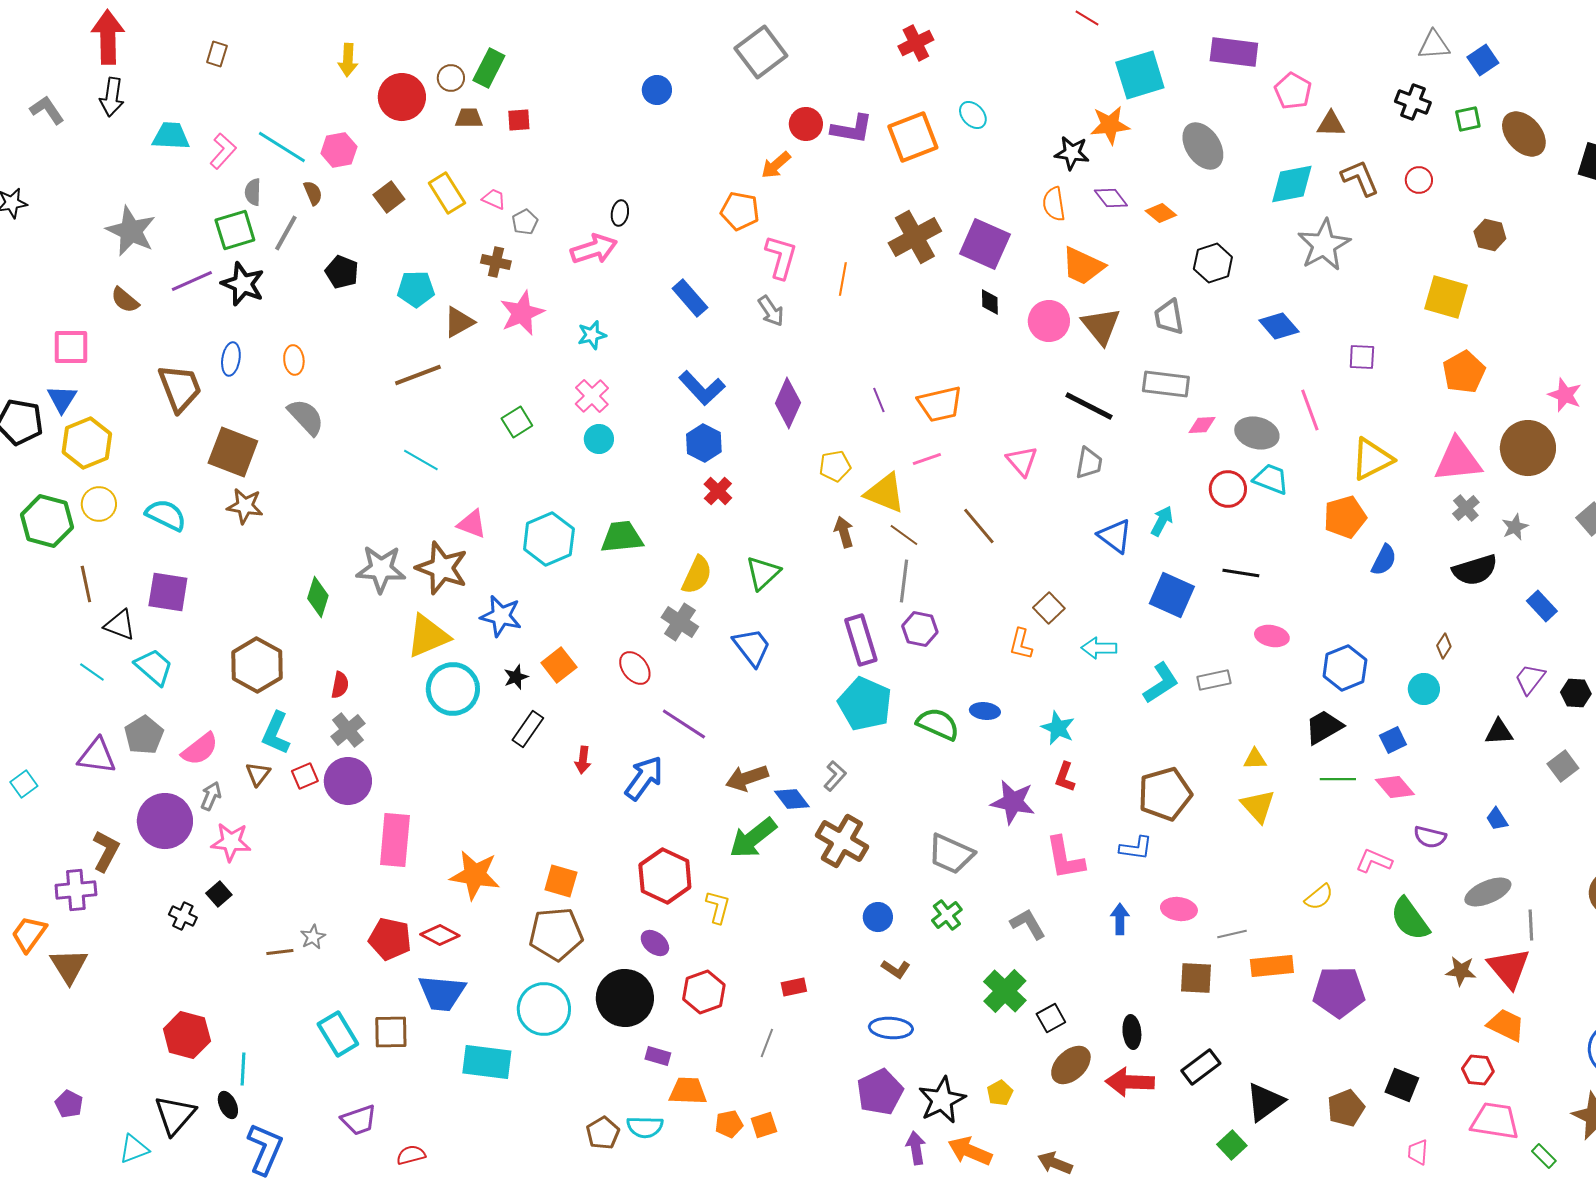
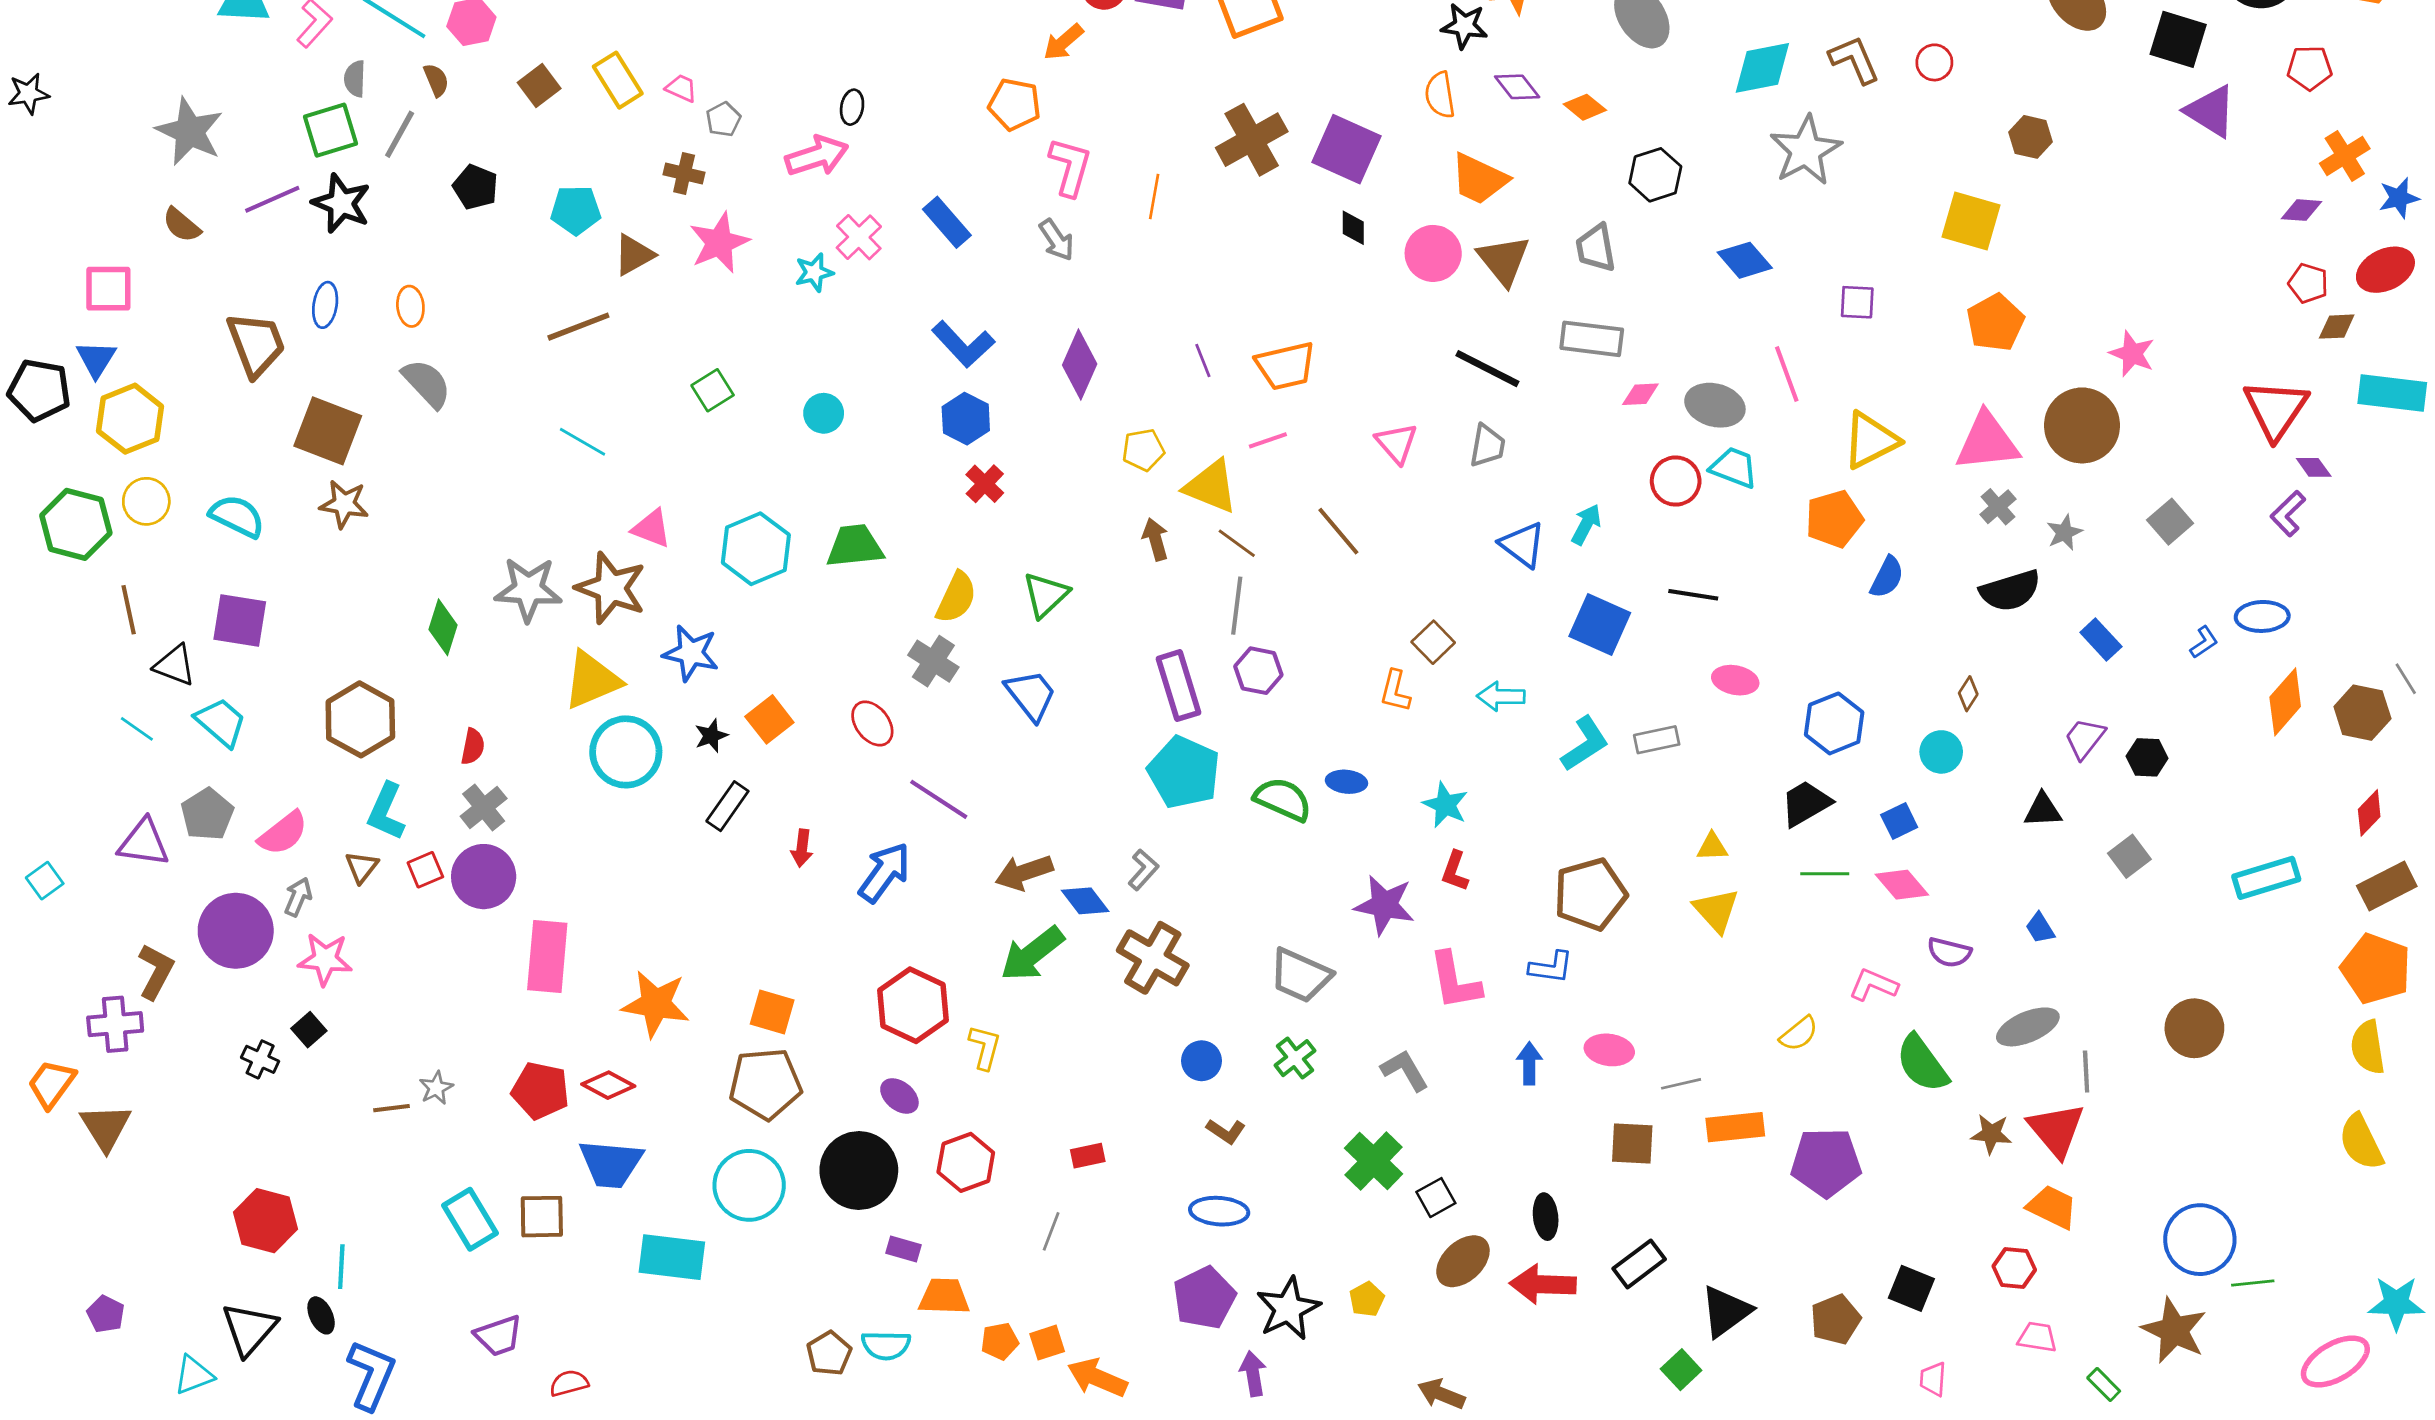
pink cross: (592, 396) -> (859, 237), moved
pink trapezoid: (1495, 1121) -> (2037, 1337), size x0.6
orange arrow: (970, 1151) -> (1097, 1378), moved

